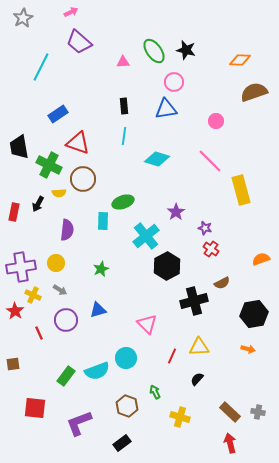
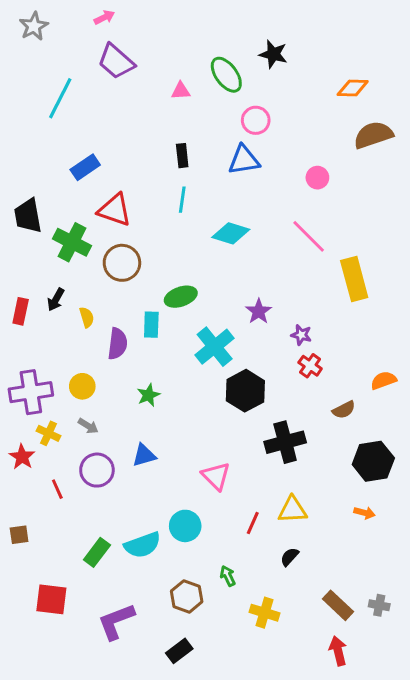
black star: (186, 50) -> (273, 54), moved
yellow semicircle: (59, 193) -> (87, 317), moved, turned -104
purple semicircle: (67, 230) -> (118, 344), moved
brown semicircle: (222, 283) -> (344, 410), moved

